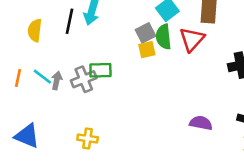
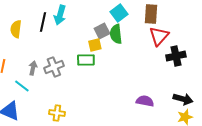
red triangle: (192, 39) -> (159, 36), moved
yellow square: (147, 50) -> (95, 45), moved
green rectangle: (100, 70) -> (86, 60), moved
cyan line: (42, 77) -> (22, 86), moved

